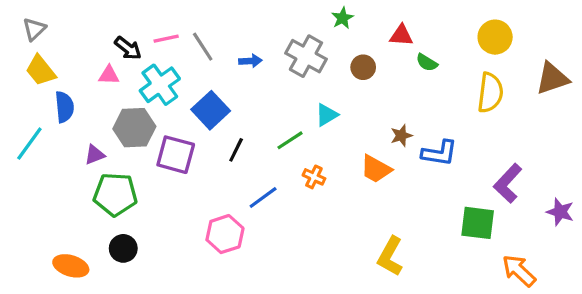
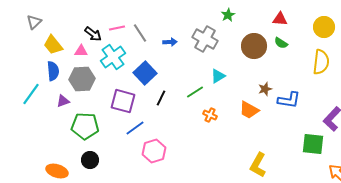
red triangle: (401, 35) -> (280, 19), moved
brown circle: (363, 67) -> (254, 46), moved, size x1.6
yellow trapezoid: (41, 70) -> (53, 45), moved
gray hexagon: (134, 128) -> (82, 79), moved
purple triangle: (95, 155) -> (63, 101), moved
blue line: (263, 198) -> (135, 128), moved

